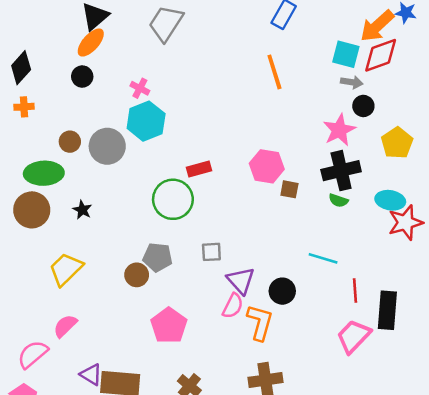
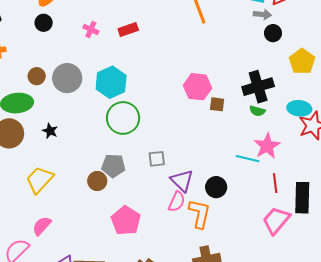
cyan hexagon: (146, 121) -> (111, 82), moved
pink star: (339, 130) -> (267, 146), moved
red rectangle: (199, 169) -> (128, 29), moved

